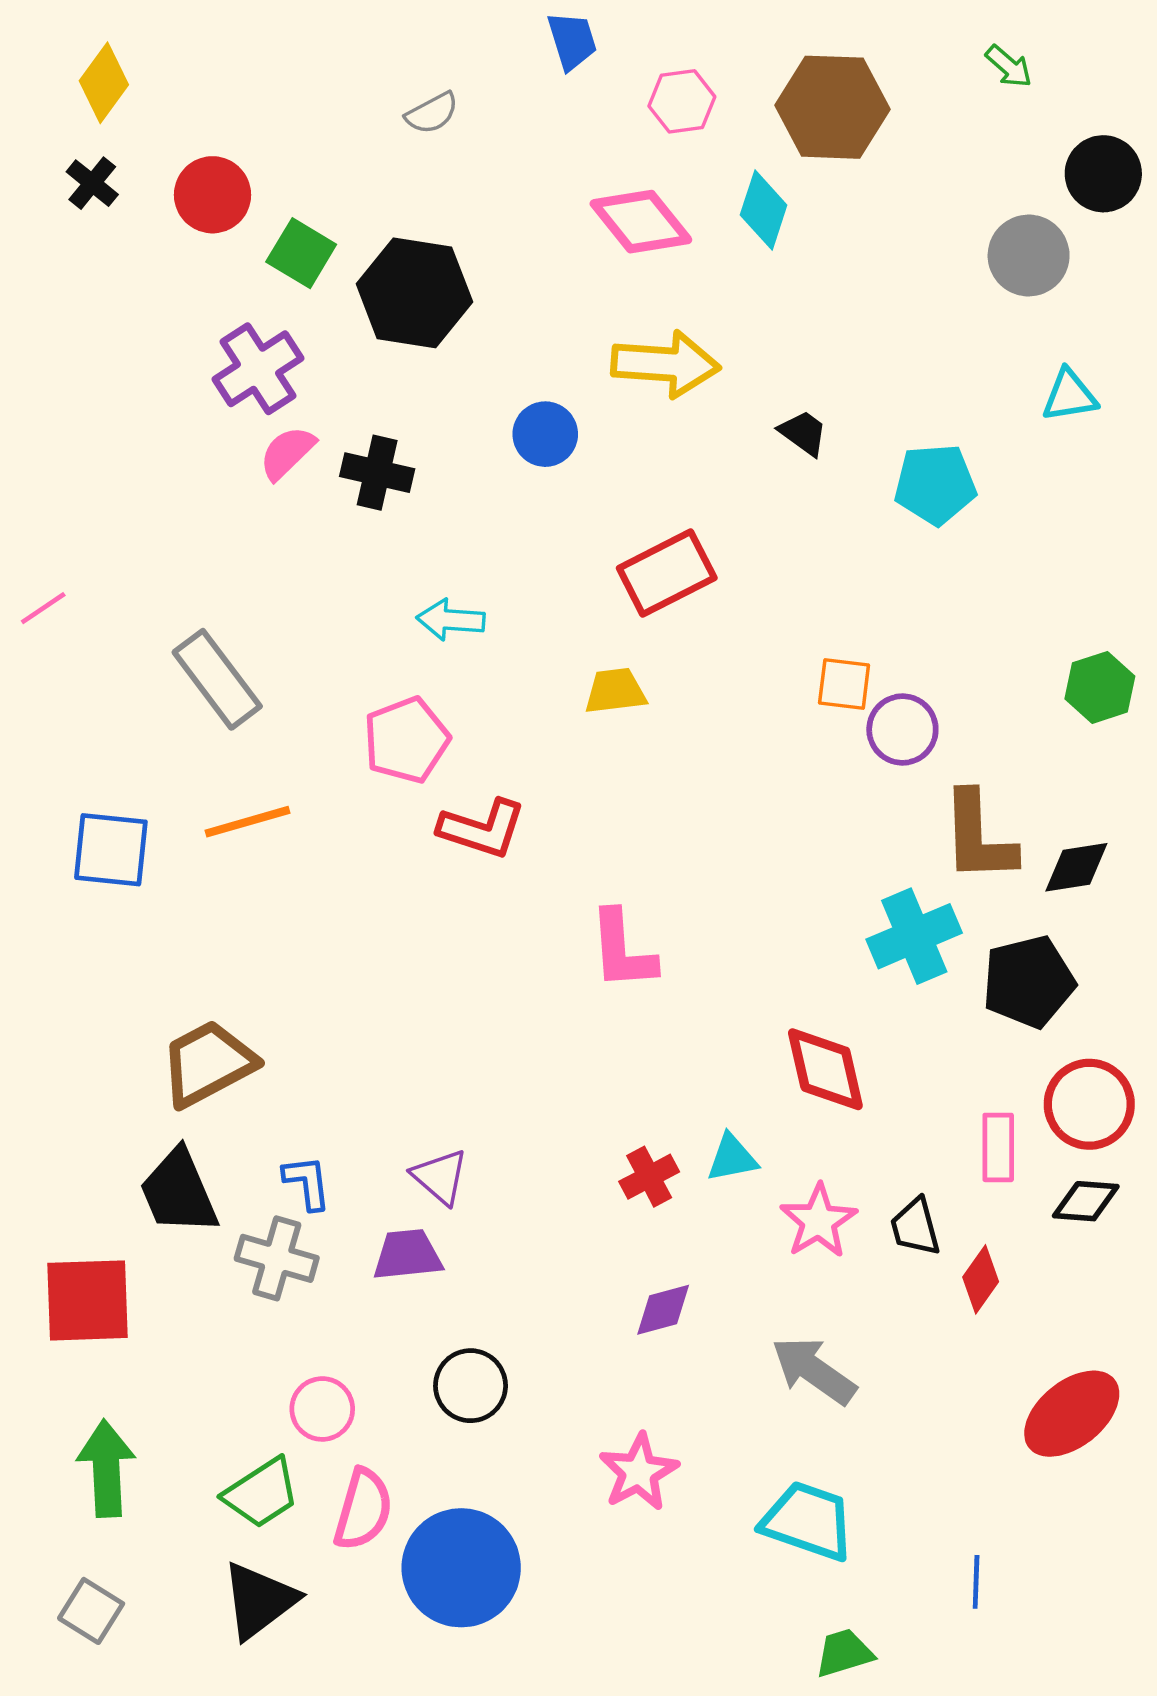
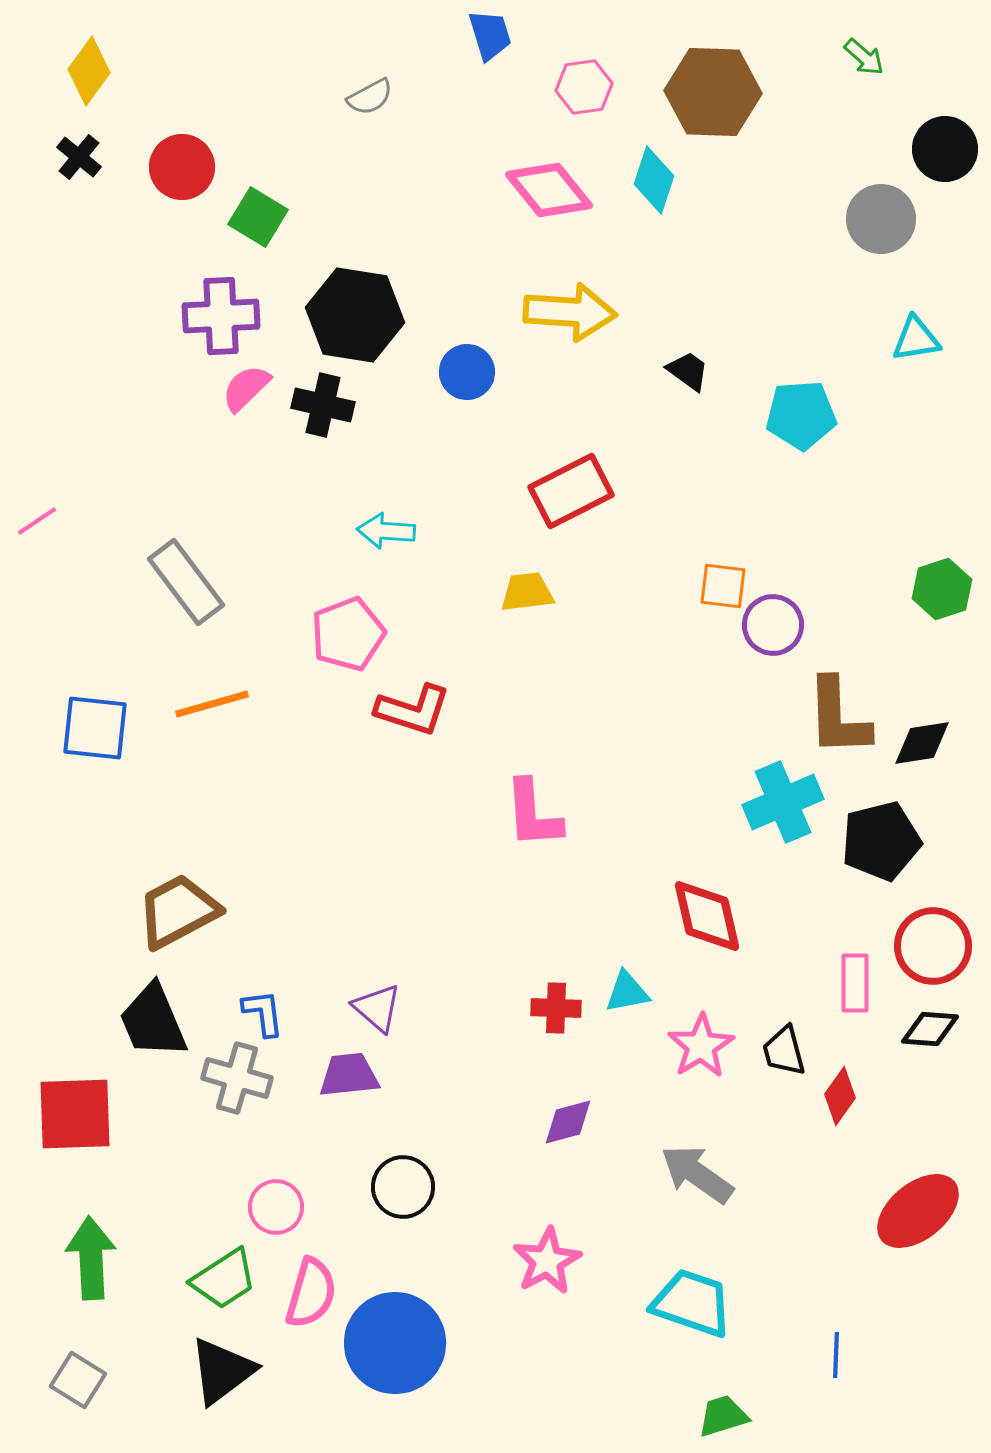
black hexagon: (414, 293) -> (355, 315), moved
purple cross: (258, 369) -> (221, 316), turned 30
red cross: (649, 1177) -> (556, 1008), turned 30

